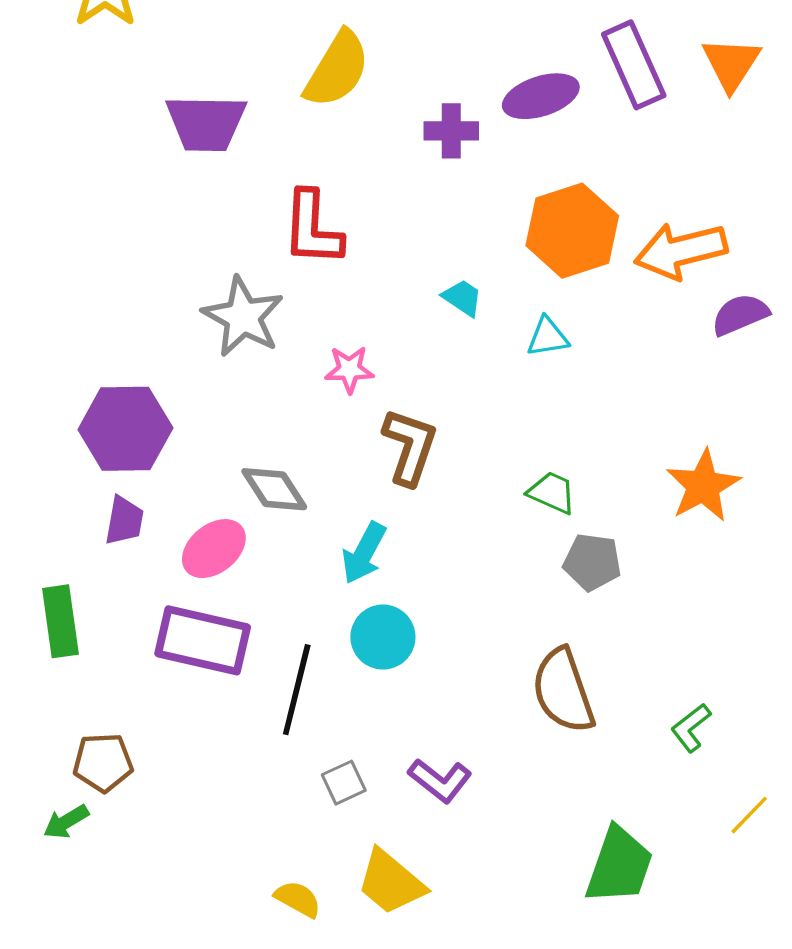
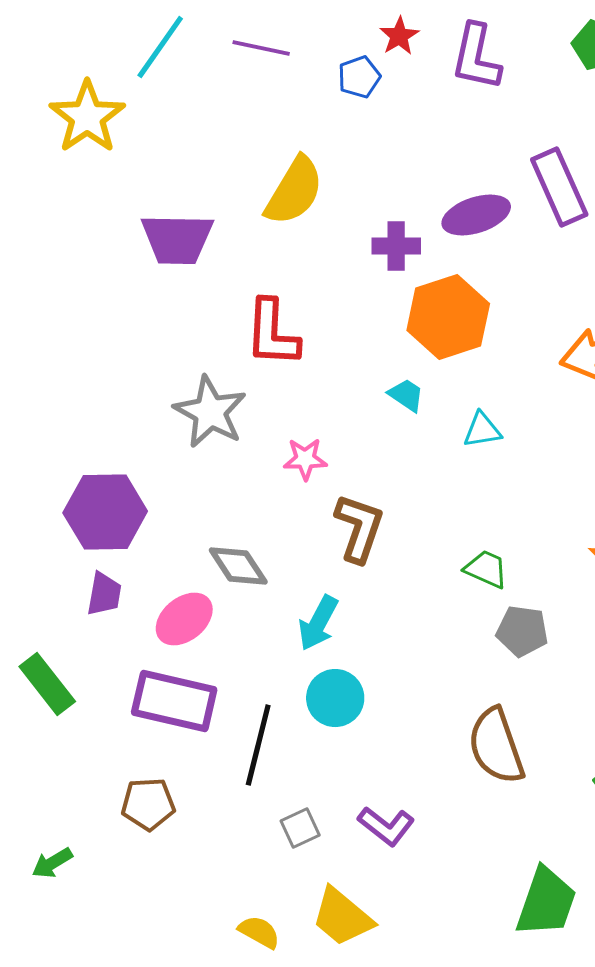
orange hexagon: (572, 231) -> (448, 317), moved
green rectangle: (60, 621) -> (47, 684), turned -30
brown pentagon: (103, 762) -> (148, 804), moved

